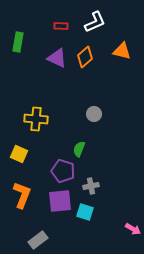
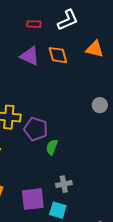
orange diamond: (85, 57) -> (58, 55), turned -65
gray circle: (94, 114) -> (100, 105), moved
purple pentagon: (63, 171) -> (36, 129), moved

